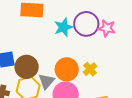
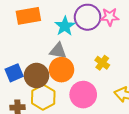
orange circle: (67, 69) -> (61, 70), moved
gray triangle: (46, 81) -> (58, 51), moved, turned -48

